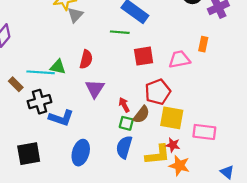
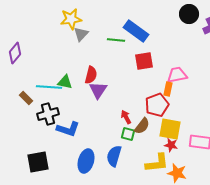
green line: (120, 32) -> (116, 40), moved
orange rectangle: (203, 44) -> (168, 89), moved
red square: (144, 56) -> (144, 61), moved
purple triangle: (95, 89) -> (98, 90), moved
red star: (173, 145) -> (171, 145), moved
blue semicircle: (124, 147) -> (114, 156), moved

